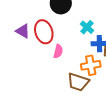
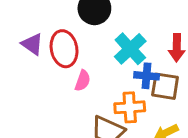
cyan cross: (87, 27) -> (130, 49), size x1.5

